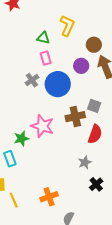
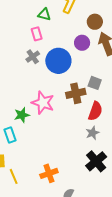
pink rectangle: (46, 58) -> (37, 34), moved
gray star: (85, 162) -> (93, 133), moved
black cross: (96, 184) -> (96, 161), size x1.5

